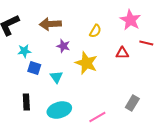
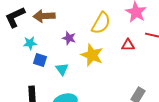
brown arrow: (50, 24) -> (44, 16), moved
yellow semicircle: (95, 31) -> (101, 23), size x1.6

